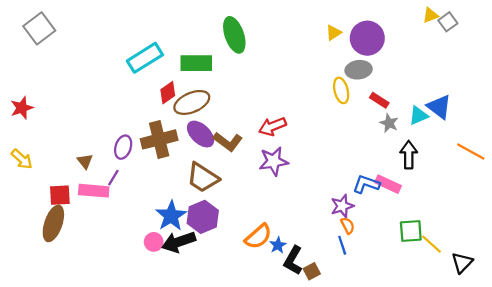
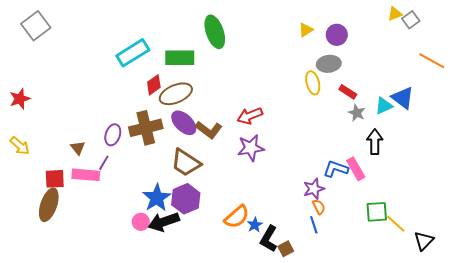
purple circle: (367, 38) -> (337, 35), size x0.7
orange line: (471, 151) -> (432, 61), moved
pink rectangle: (388, 184) -> (356, 169), turned 35

